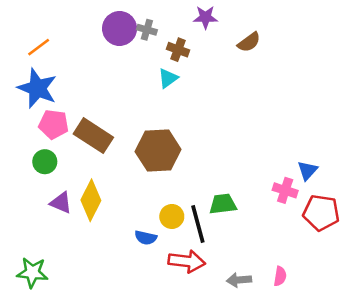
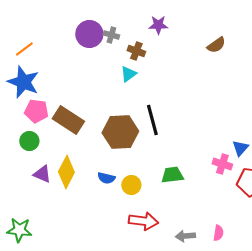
brown semicircle: (249, 42) -> (216, 45), moved
black line: (198, 224) -> (152, 120), moved
blue semicircle: (146, 238) -> (106, 178), moved

